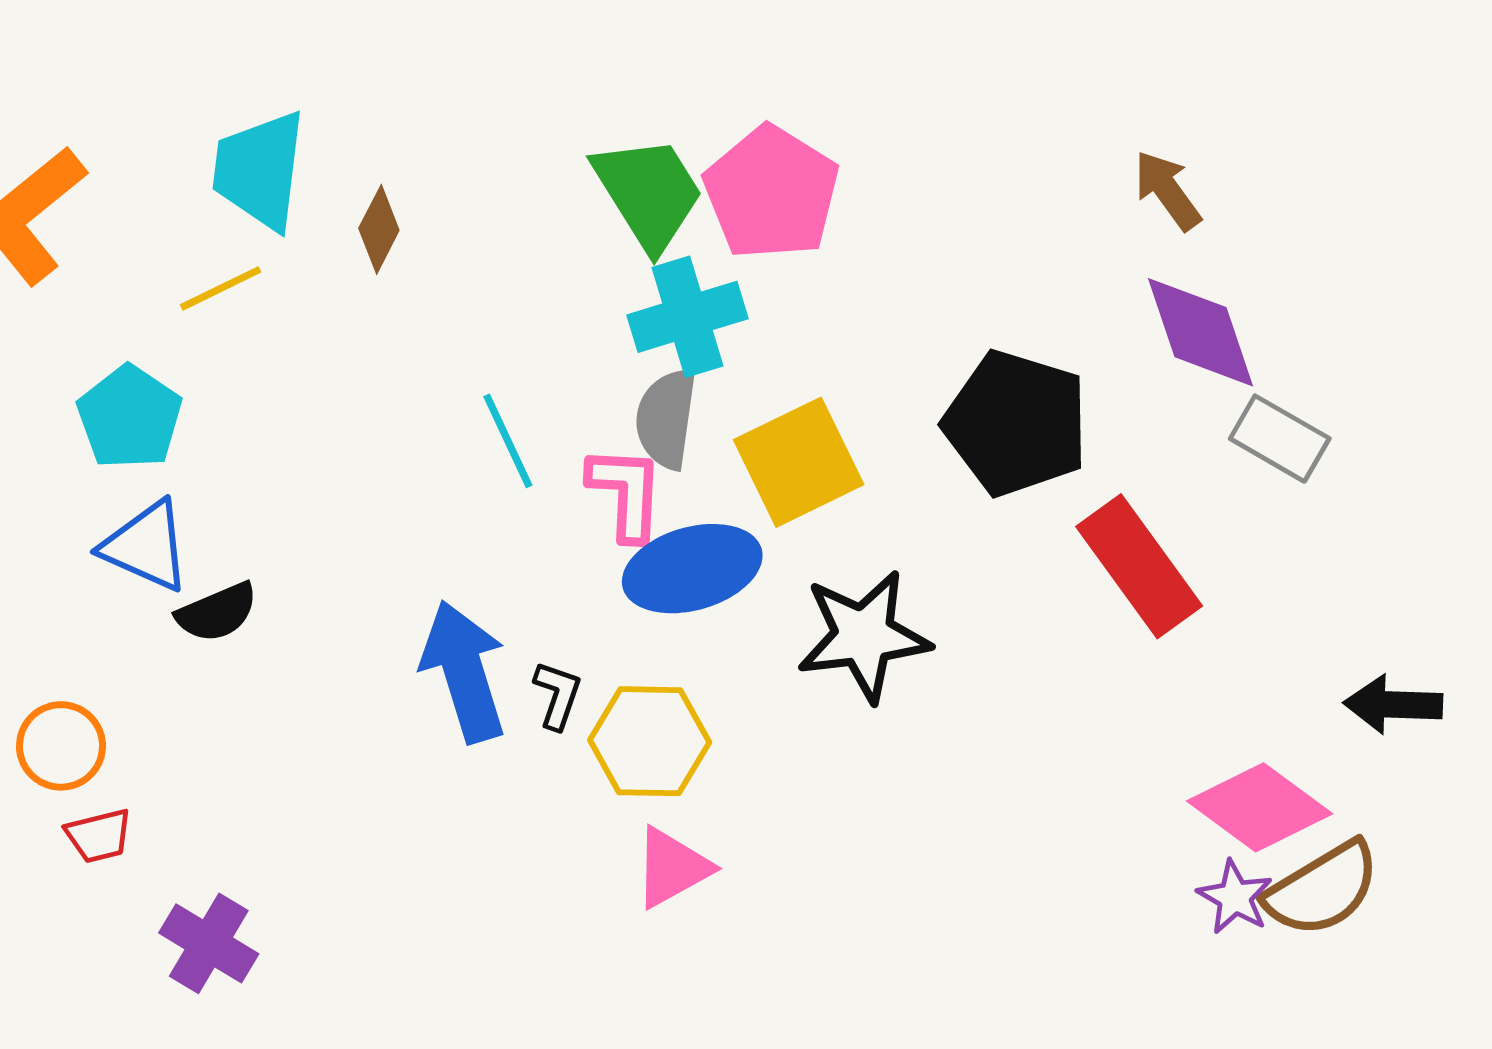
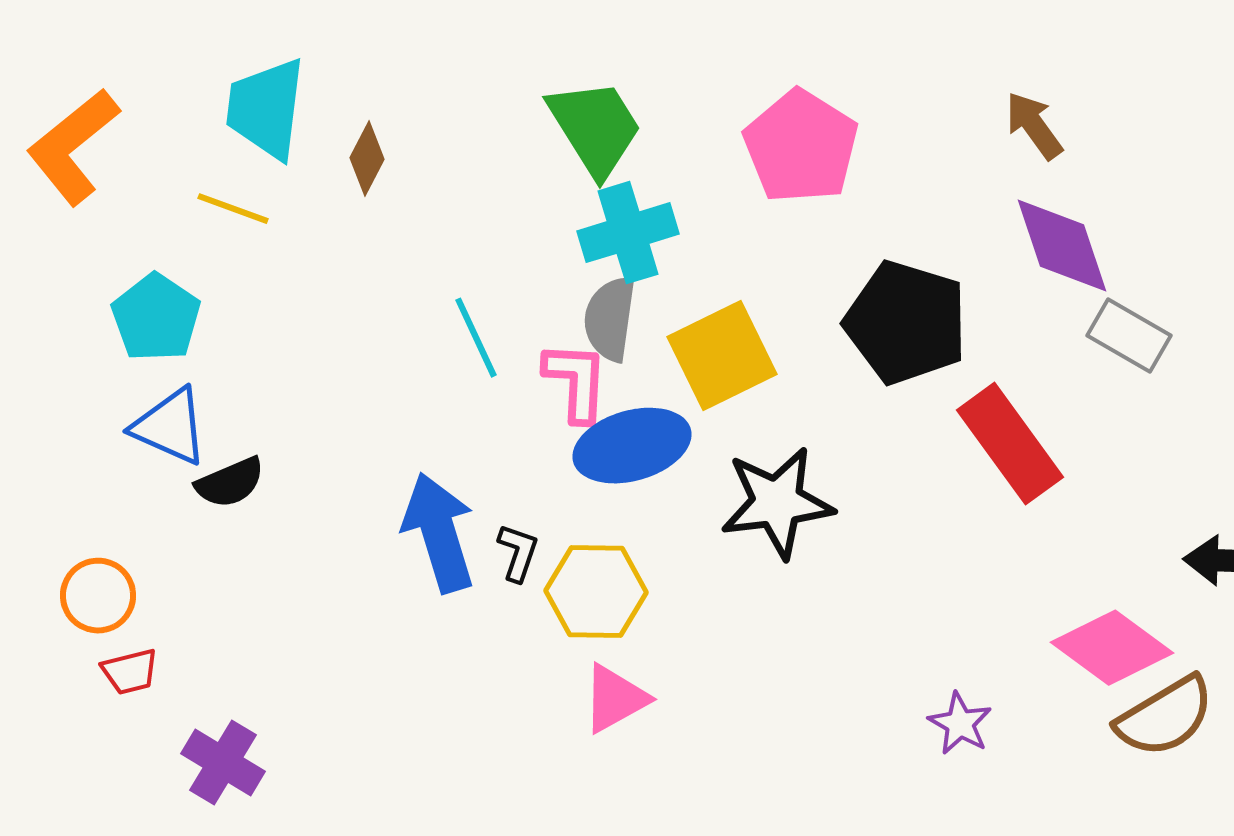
pink pentagon: (771, 193) -> (801, 147), moved
yellow line: (221, 288) -> (233, 209), turned 46
purple star: (1235, 897) -> (960, 724), moved

